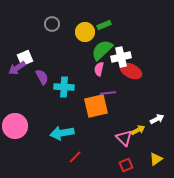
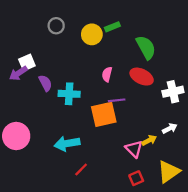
green semicircle: (102, 50) -> (146, 47), moved, turned 105
white cross: (121, 57) -> (173, 92), moved
yellow triangle: (156, 159) -> (169, 172), size x1.6

